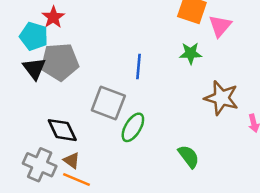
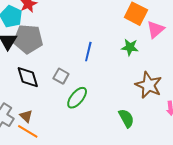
gray square: (108, 103) -> (61, 76), size x0.6
black diamond: (62, 130) -> (28, 77), moved
green semicircle: (189, 156) -> (126, 118), moved

